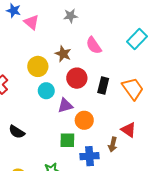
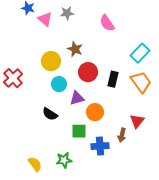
gray star: (71, 16) -> (67, 13), moved
cyan rectangle: (137, 39) -> (140, 53), moved
pink semicircle: (94, 45) -> (107, 23), moved
red triangle: (129, 130) -> (137, 121), turned 35
black semicircle: (17, 132) -> (50, 114), moved

